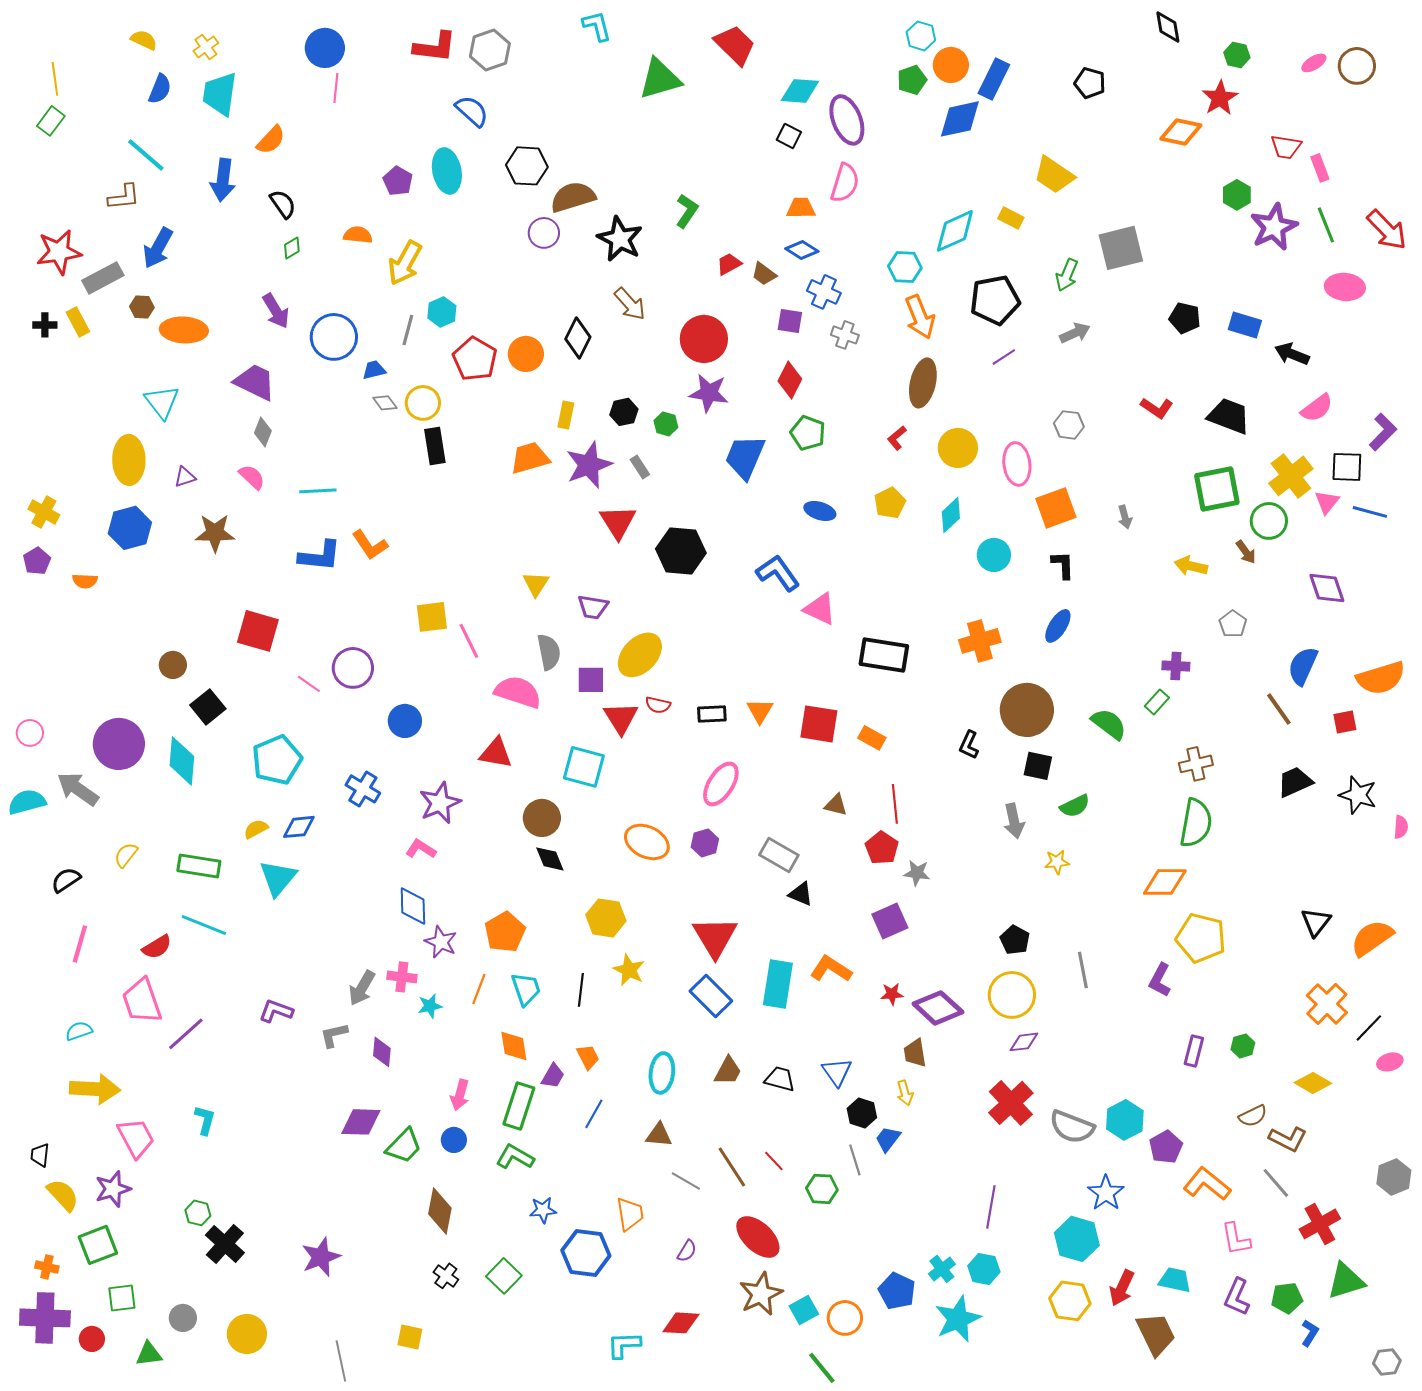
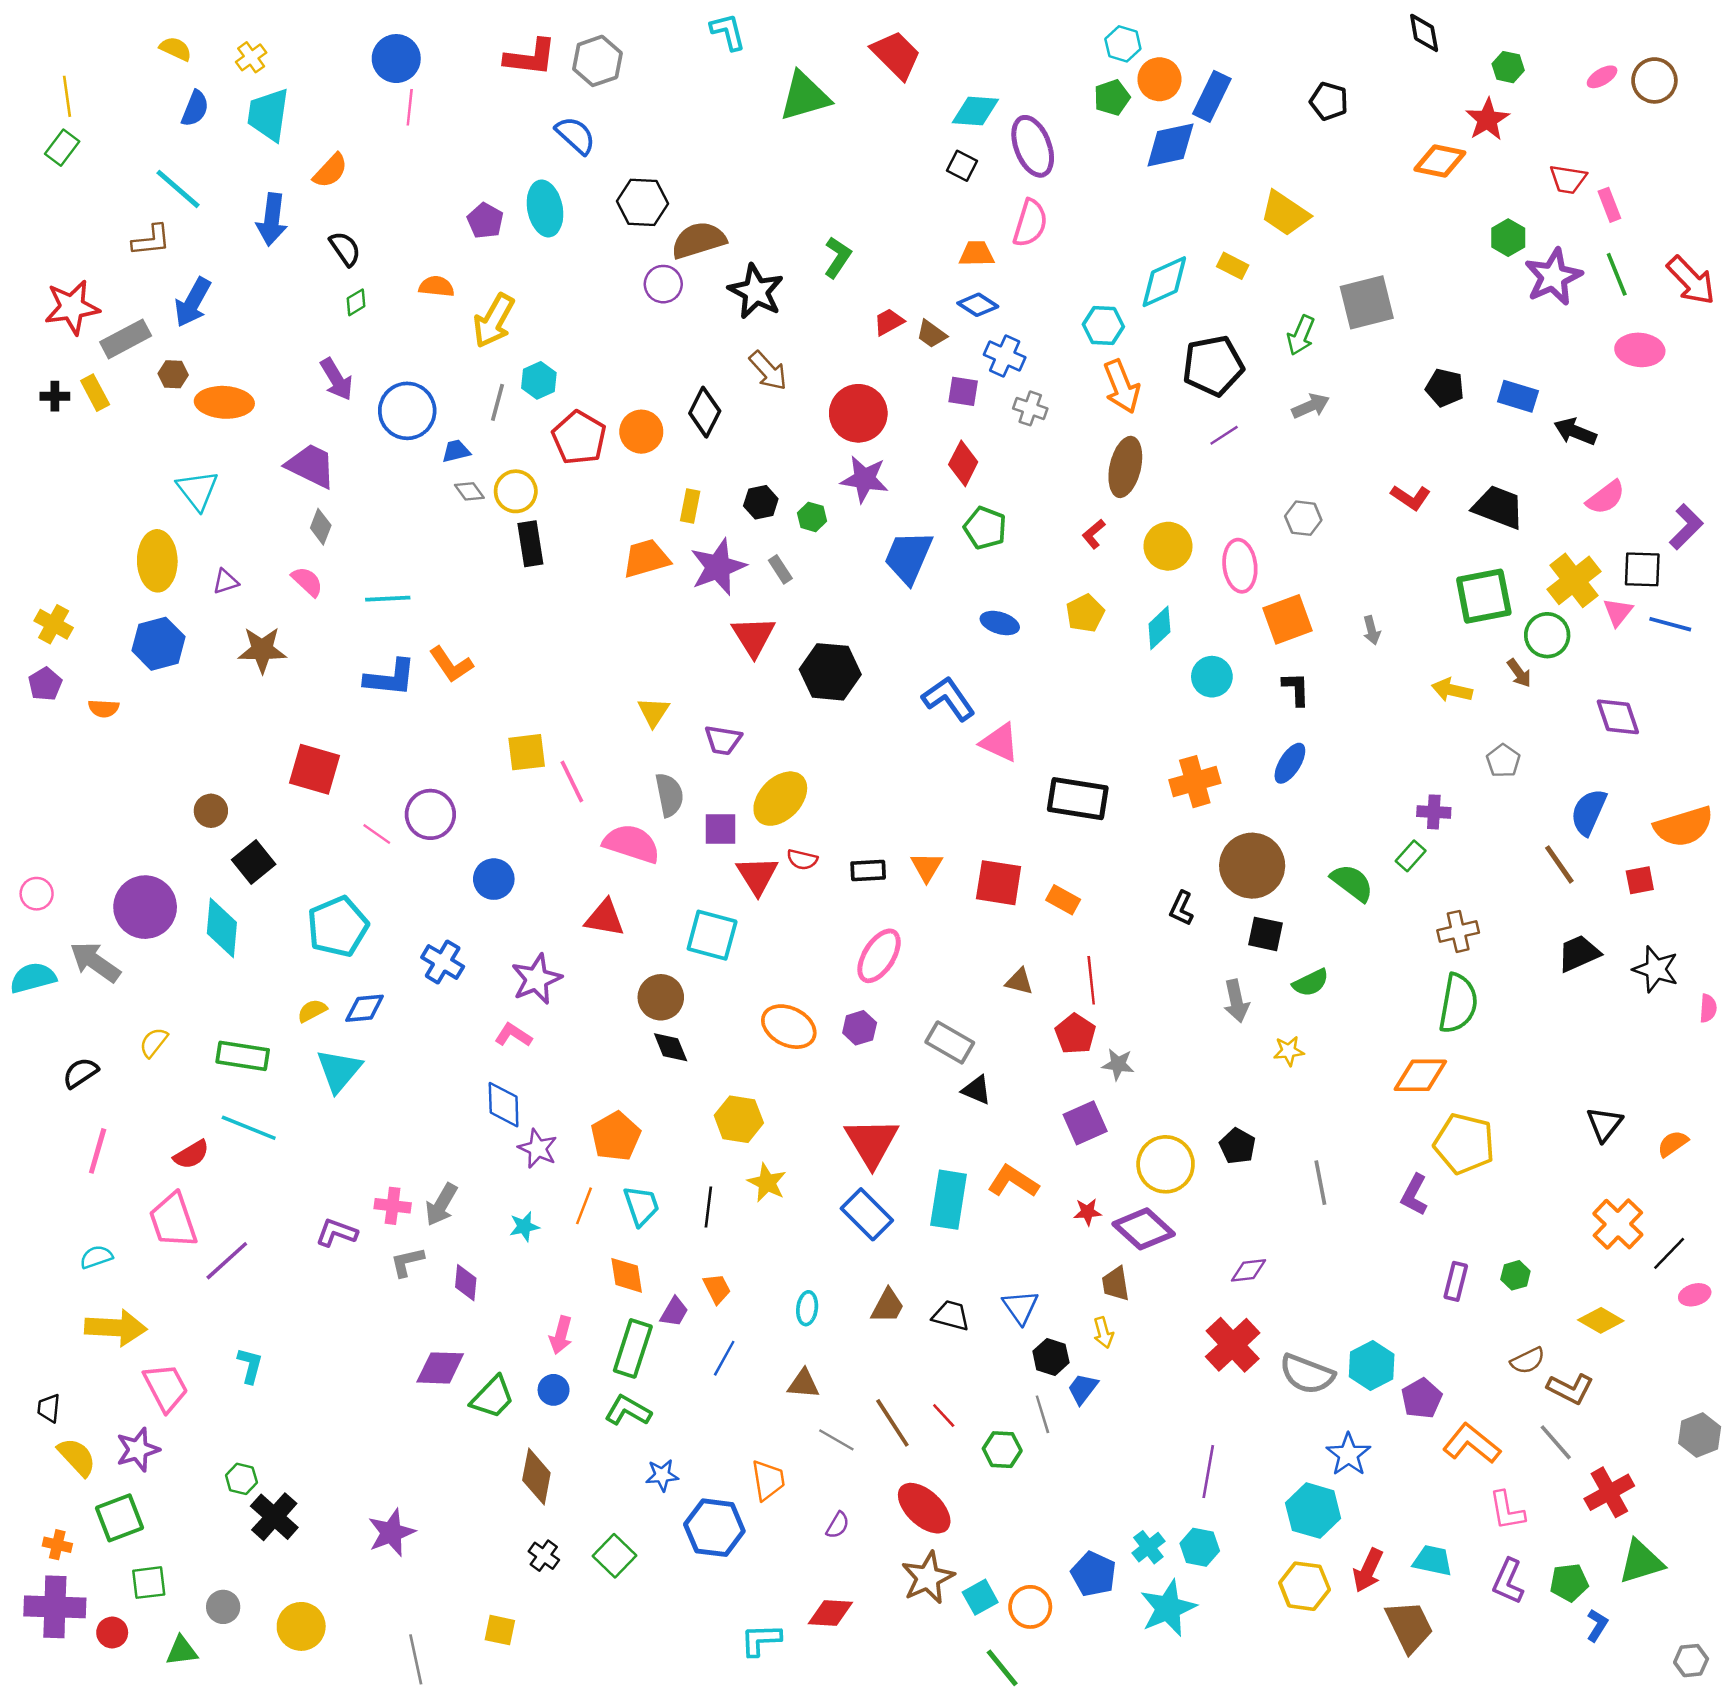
orange semicircle: (1372, 938) -> (1673, 1144), size x0.6
pink cross: (402, 977) -> (393, 1206), moved
yellow circle: (1012, 995) -> (1166, 1164), moved
cyan ellipse: (662, 1073) -> (807, 1308), size x0.7

